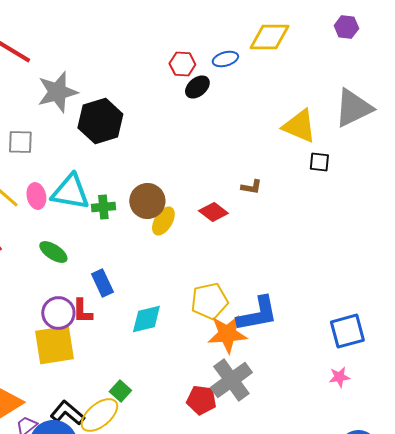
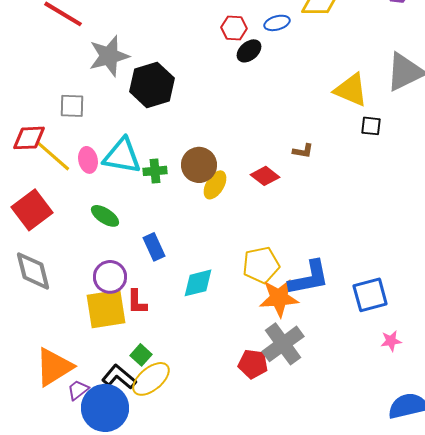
red L-shape: (82, 311) -> (137, 302), moved
blue square: (347, 331) -> (370, 295), moved
green square: (120, 391) -> (141, 355), moved

